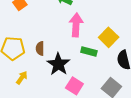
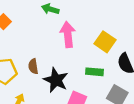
green rectangle: (89, 51) -> (95, 72), moved

